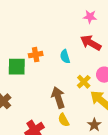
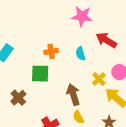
pink star: (90, 17) -> (82, 16), moved, size x1.5
green square: (17, 67) -> (40, 74), moved

